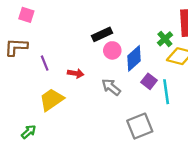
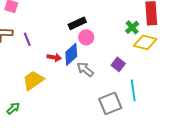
blue diamond: (134, 58) -> (71, 54), moved
purple line: (45, 63) -> (27, 39), moved
cyan line: (166, 92) -> (133, 90), moved

